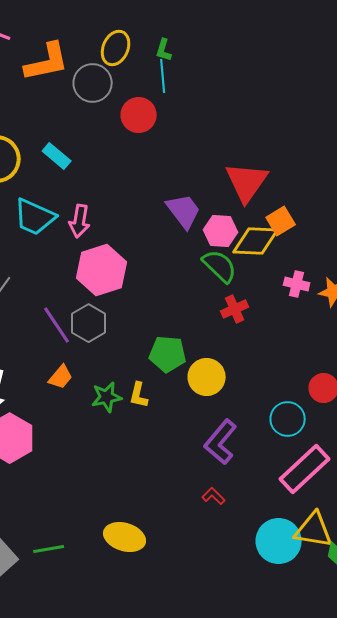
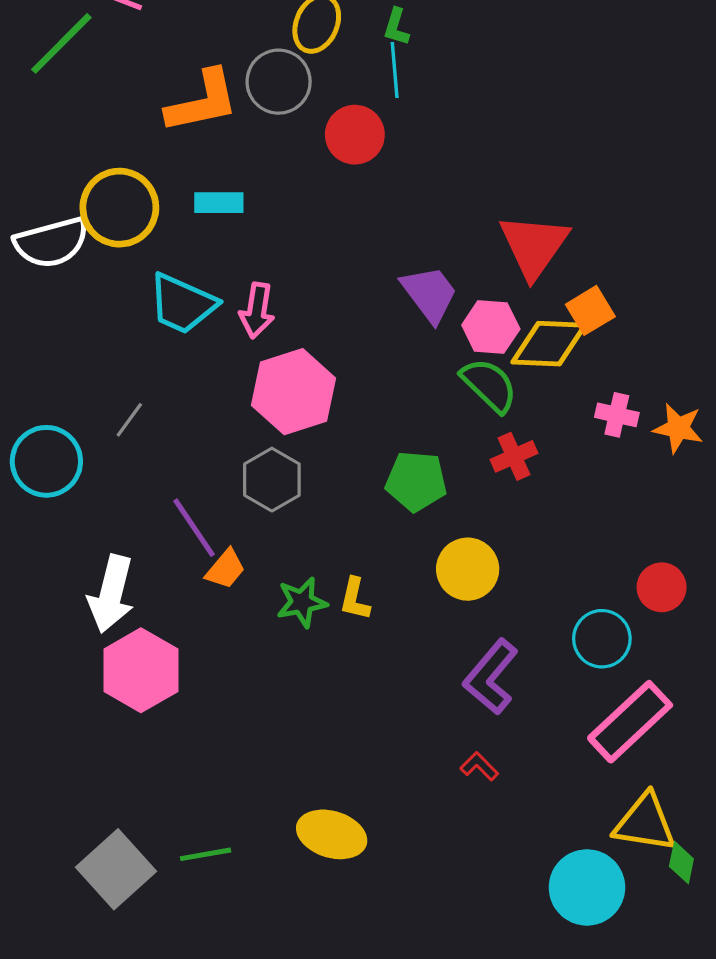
orange L-shape: (47, 62) -> (202, 102), moved
cyan rectangle: (57, 156) -> (219, 203), turned -40
purple line: (57, 325) -> (194, 528), moved
green pentagon: (168, 354) -> (416, 481), moved
cyan circle: (279, 541) -> (587, 887), moved

